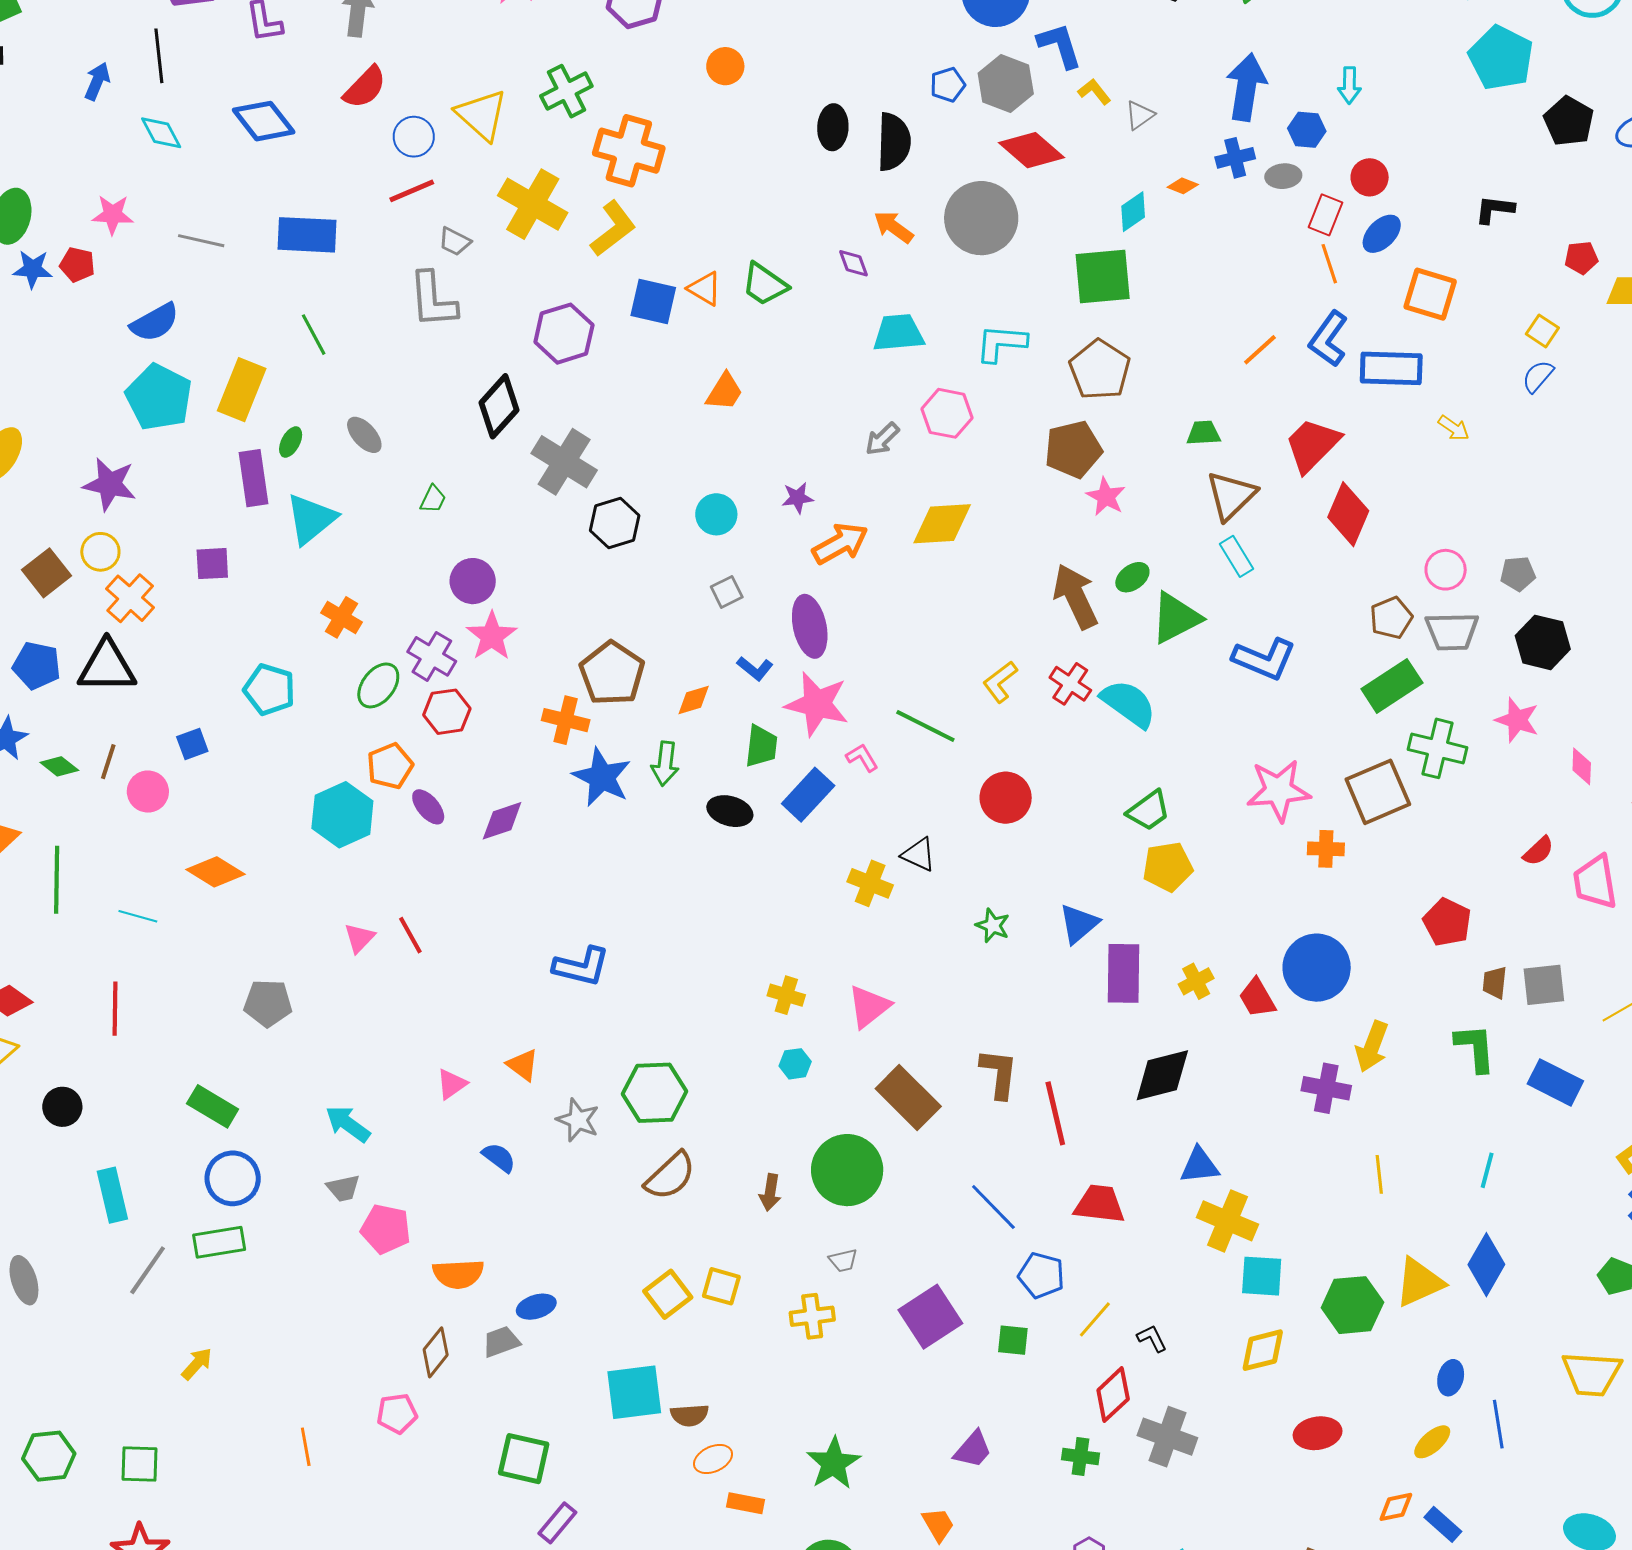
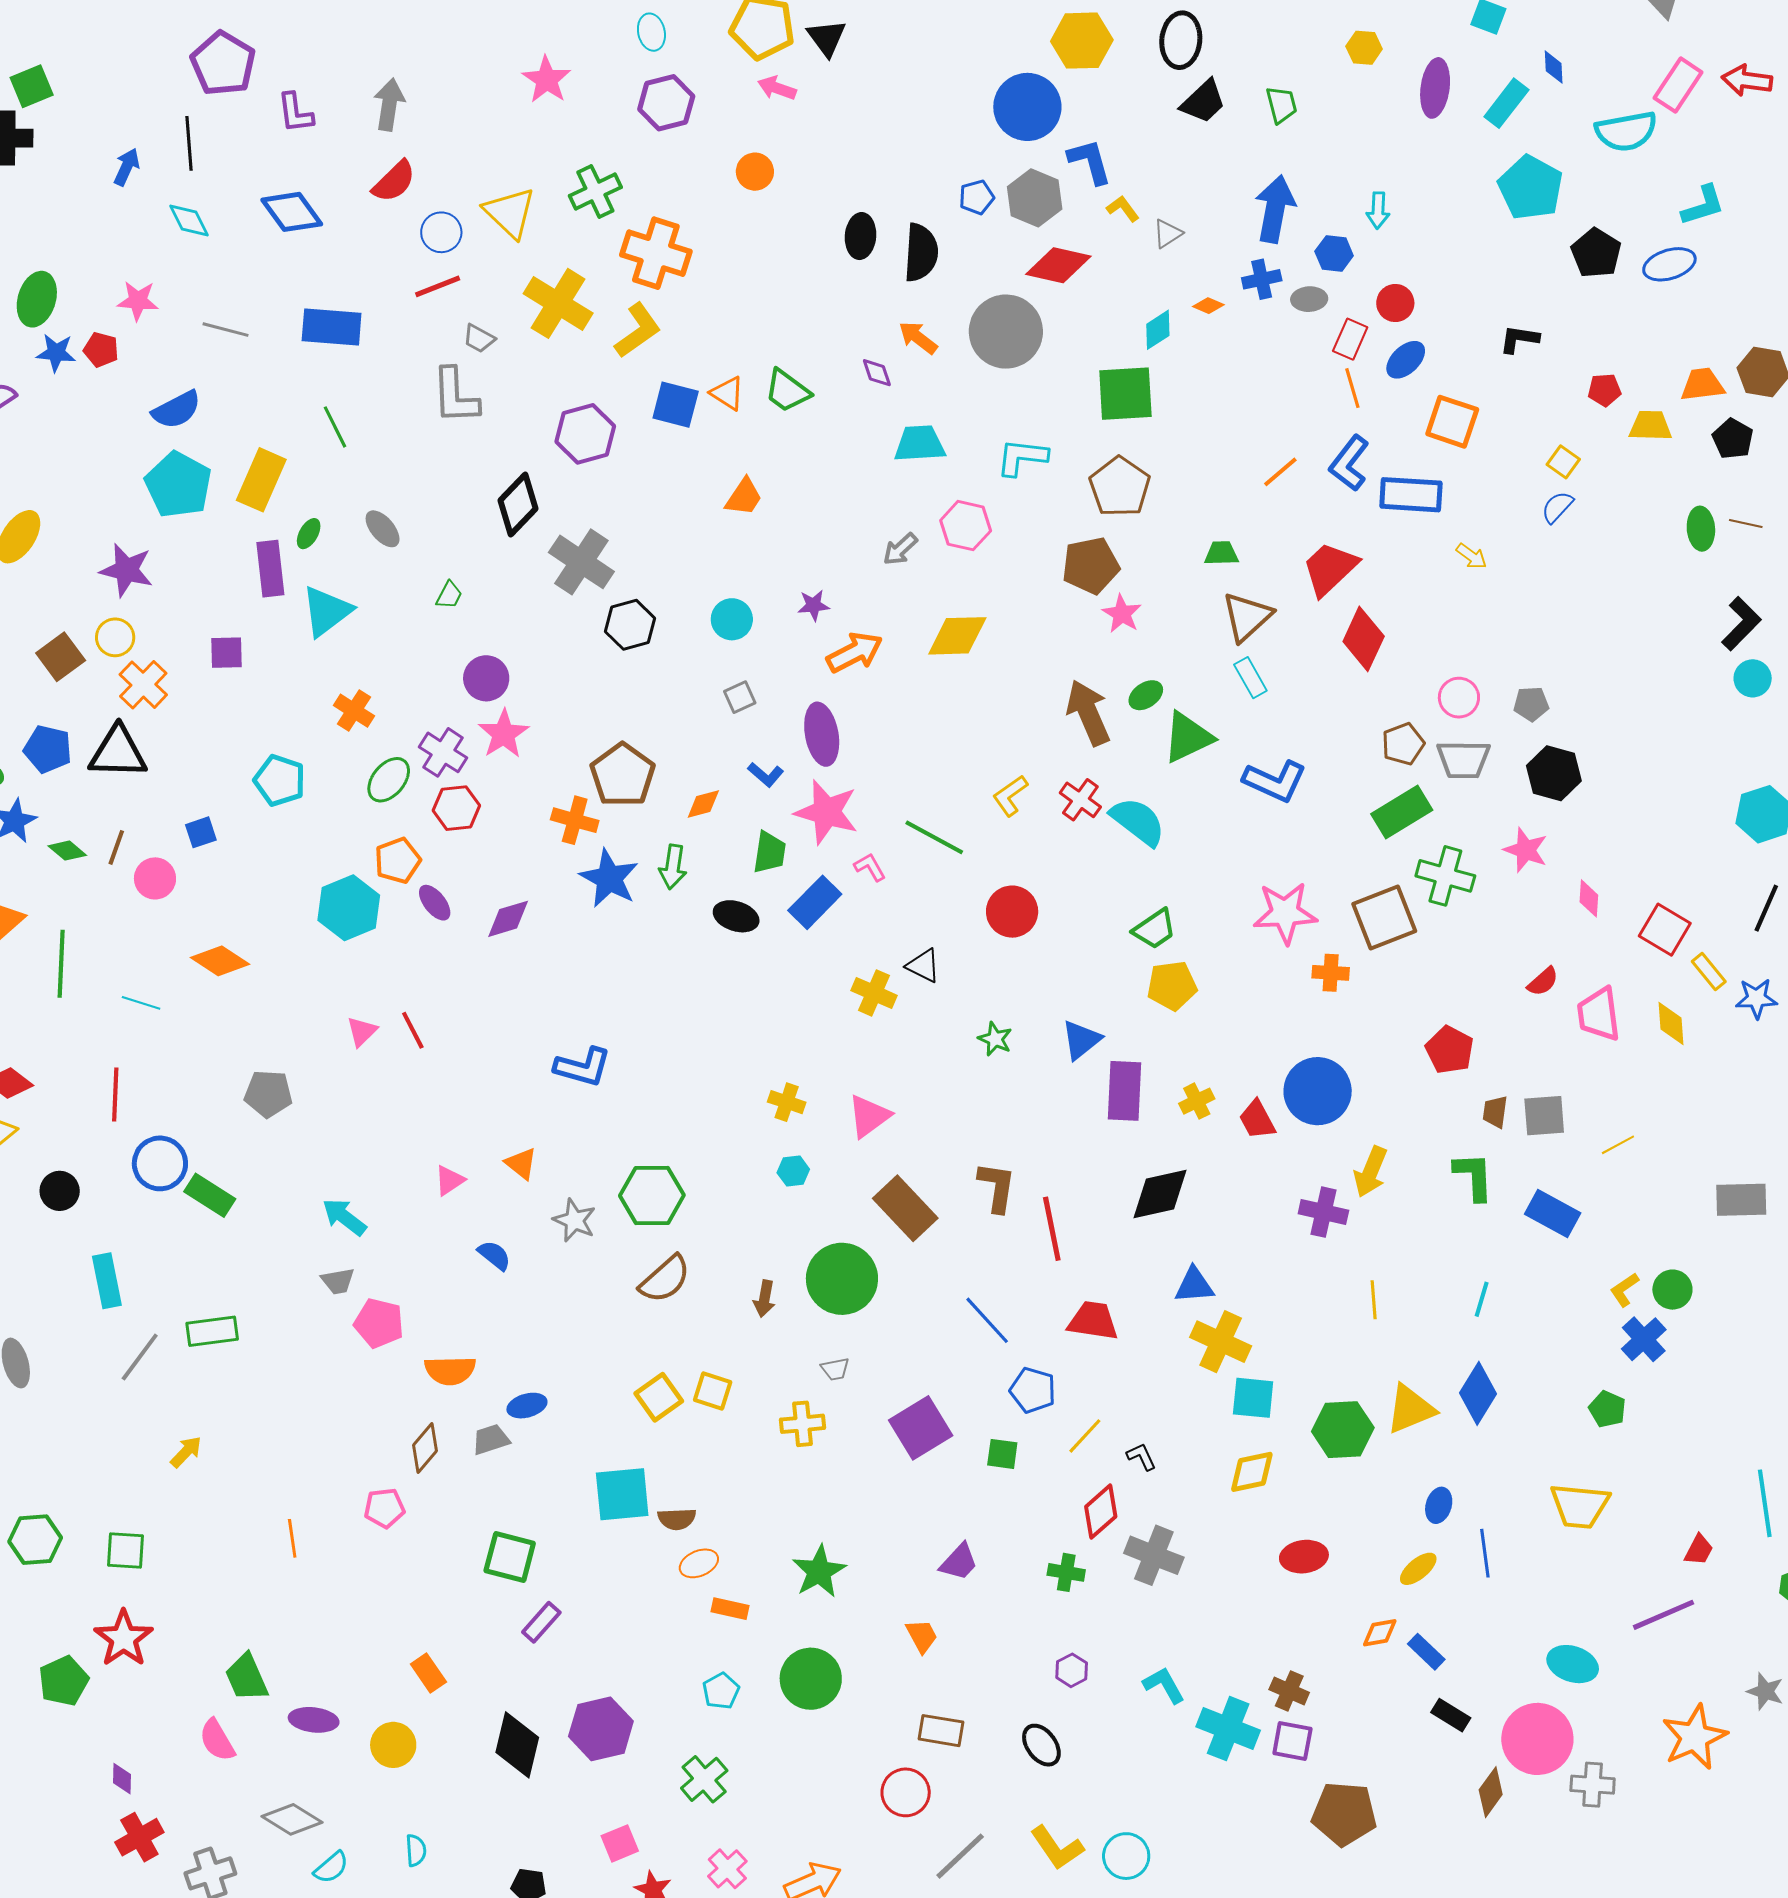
red diamond: (1031, 150) -> (1058, 265), turned -30
blue circle: (233, 1178) -> (160, 1163), moved

